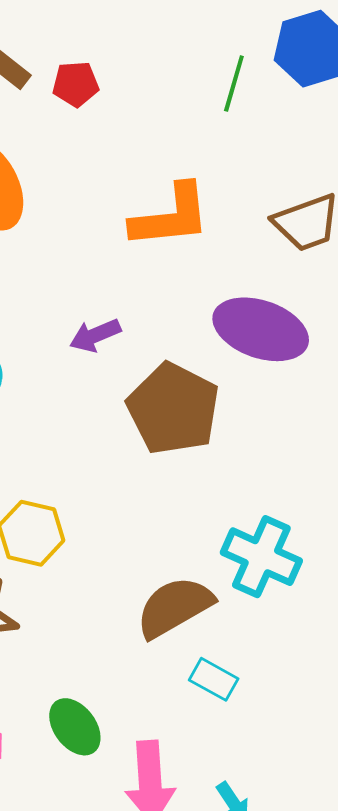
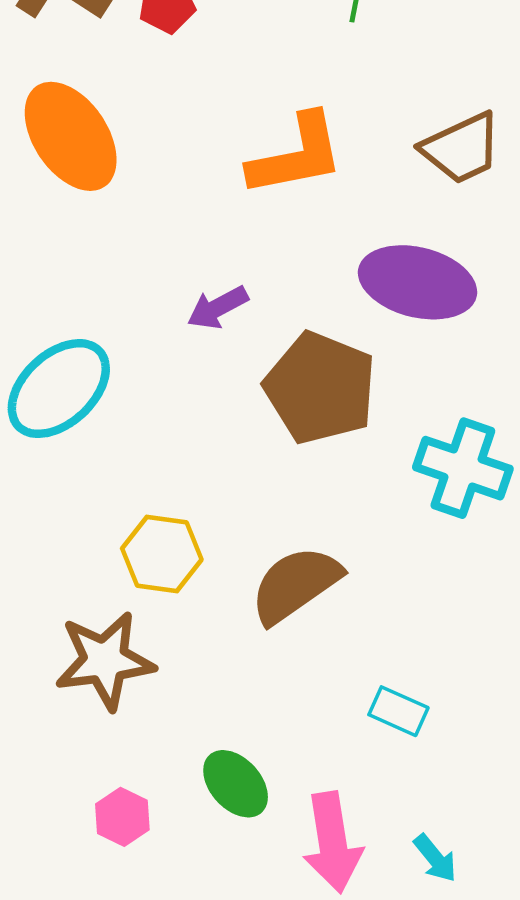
cyan cross: (261, 557) -> (463, 468), moved
brown semicircle: (175, 607) -> (295, 585), moved

